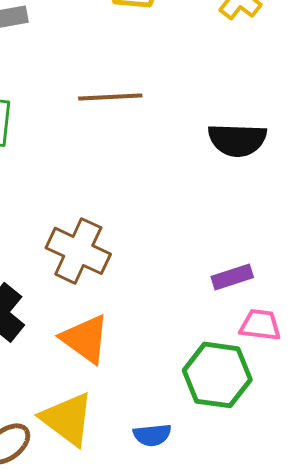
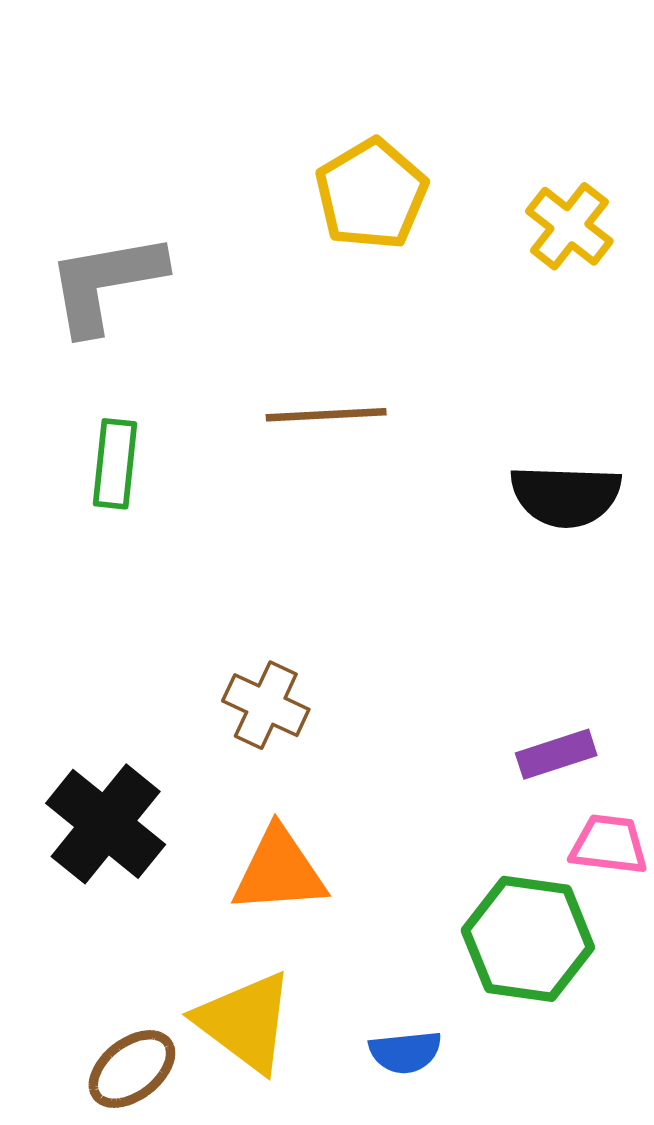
brown cross: (78, 251) -> (266, 705), size x0.7
orange triangle: (85, 339) -> (279, 871), turned -40

